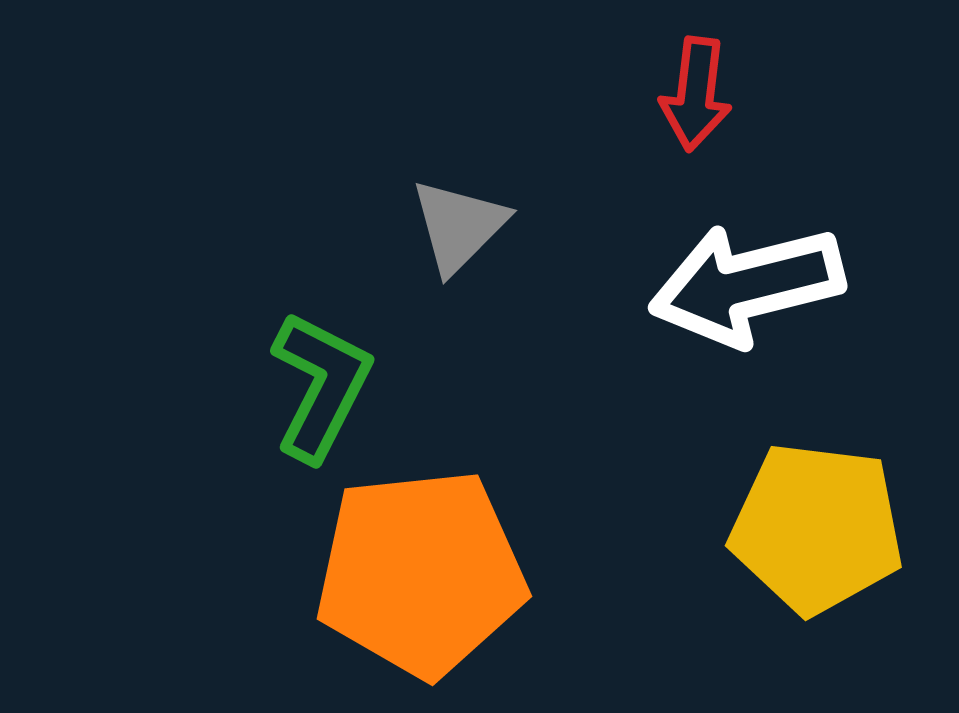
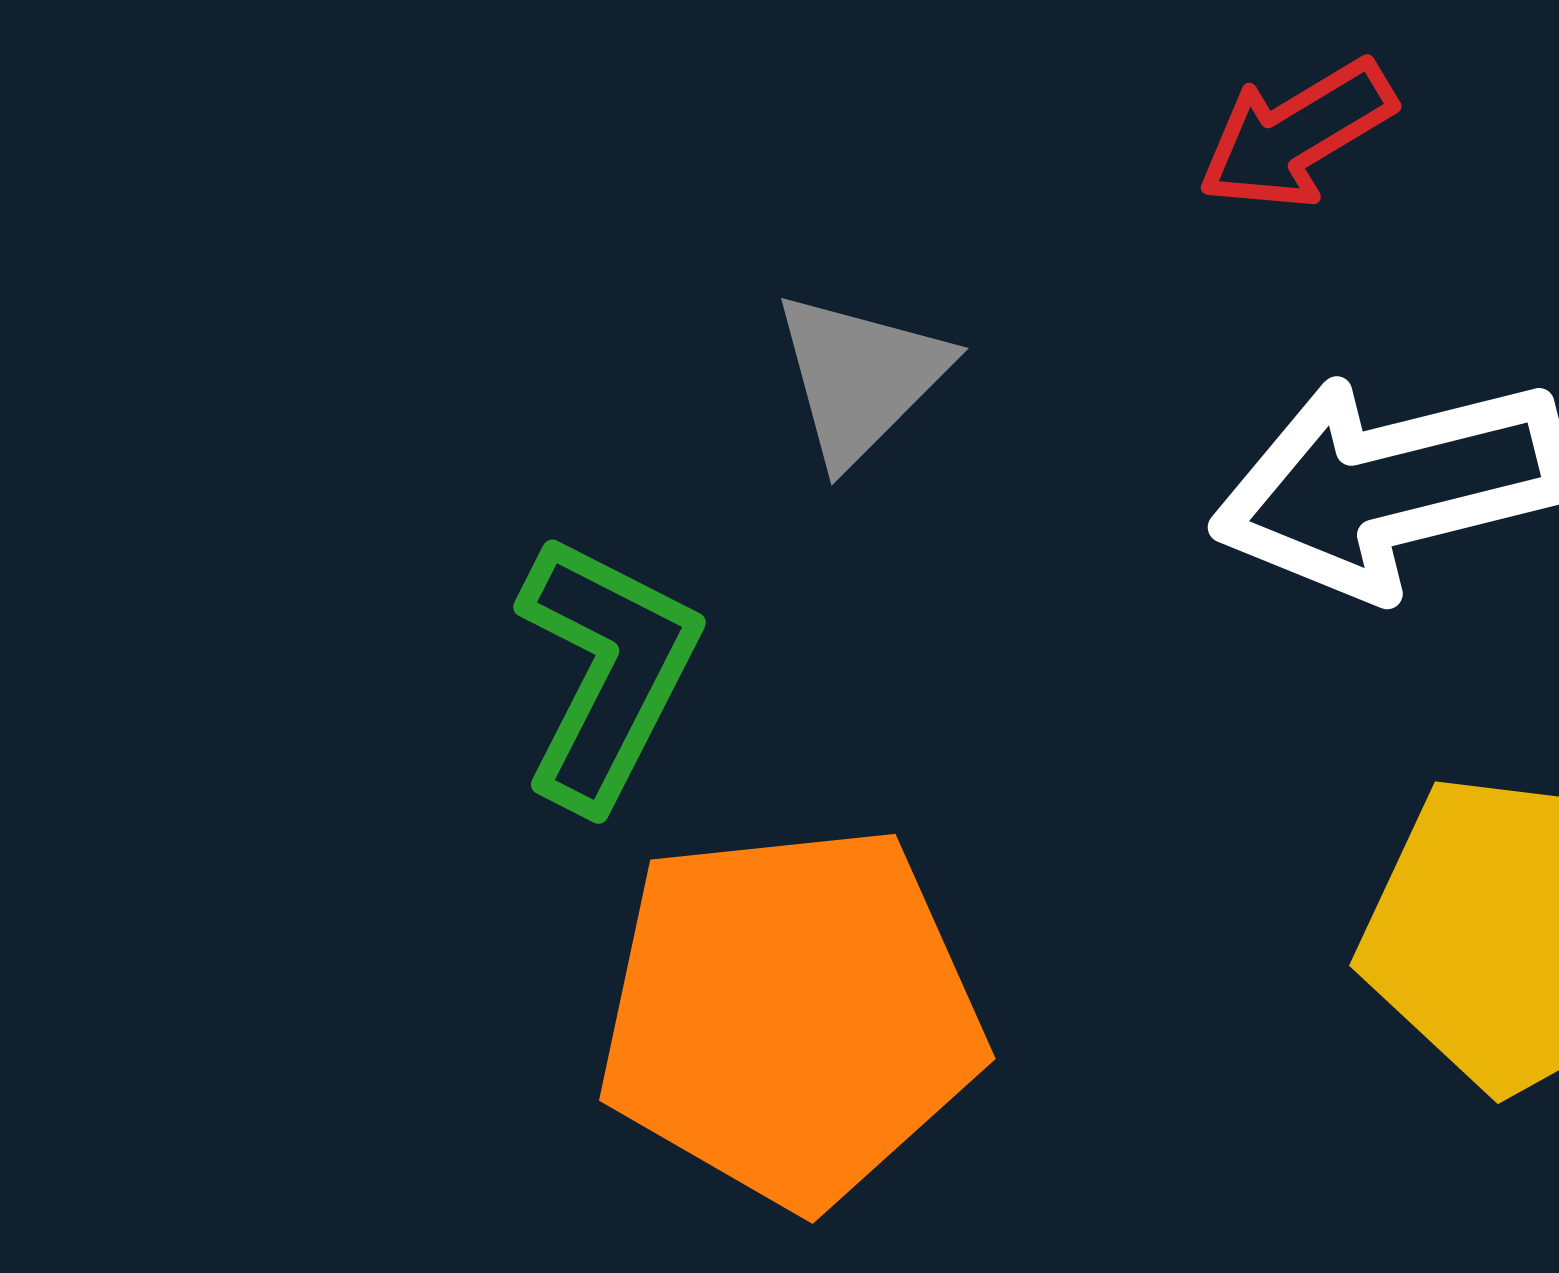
red arrow: (696, 94) -> (1296, 135), turned 52

